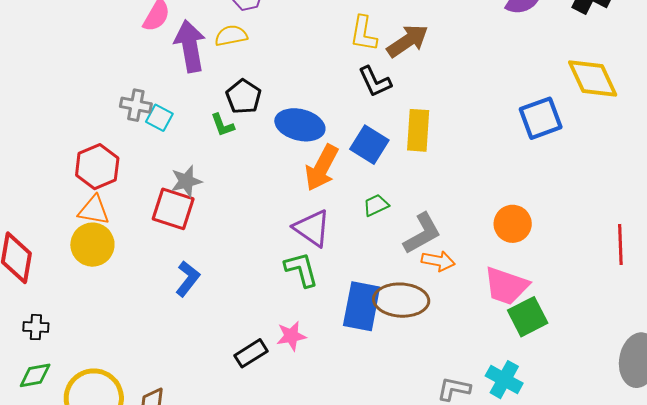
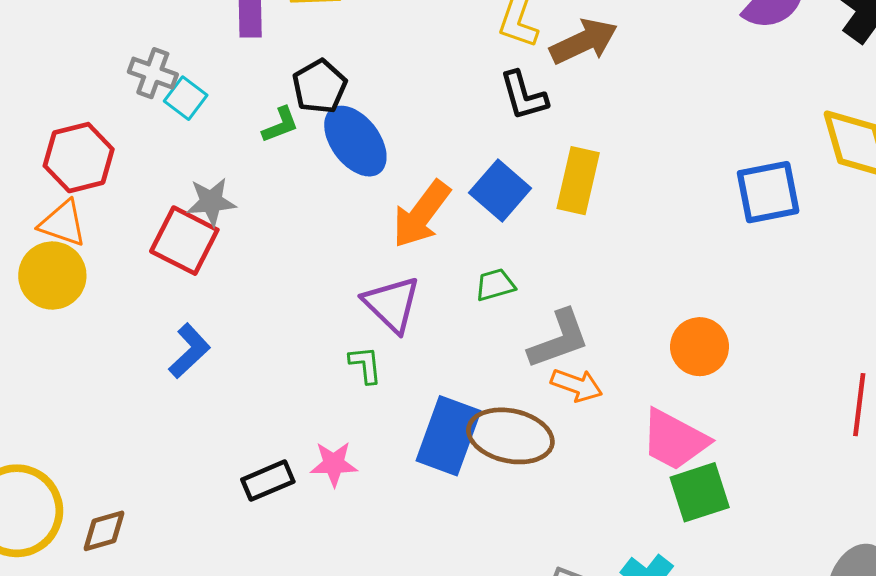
green L-shape: (223, 125) -> (280, 125), turned -100
blue ellipse: (300, 125) -> (355, 141), moved, turned 30
green L-shape: (301, 270) -> (365, 365), size x0.7

